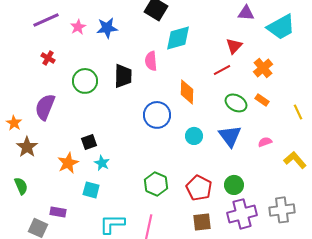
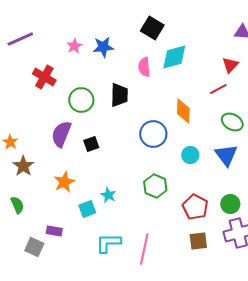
purple line: (46, 20) -> (20, 39), moved
red cross: (48, 58) -> (44, 77), size x1.6
pink semicircle: (151, 61) -> (144, 67), moved
purple semicircle: (45, 107) -> (61, 134), moved
black square: (89, 142) -> (91, 144), moved
cyan star: (102, 163) -> (108, 195), moved
green hexagon: (156, 184) -> (155, 186), moved
cyan square: (91, 190) -> (87, 209), turned -36

